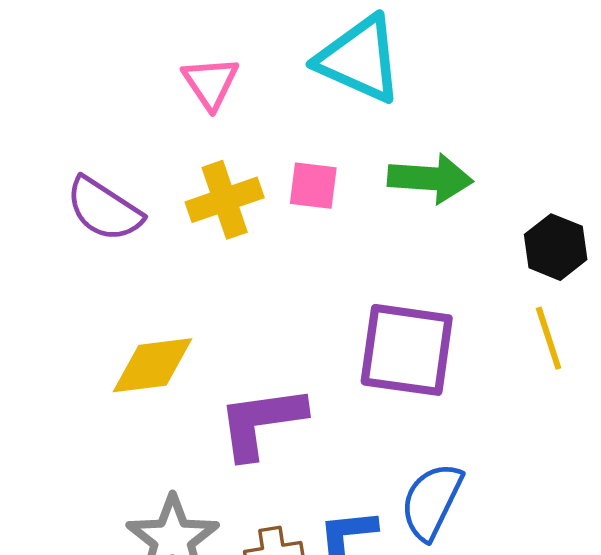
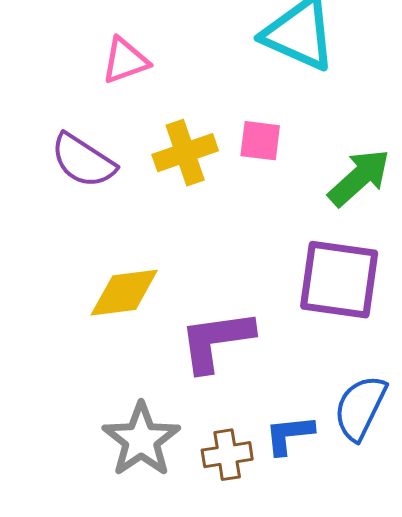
pink triangle: (210, 83) -> (125, 61), moved, turned 44
green arrow: (430, 179) -> (359, 178), moved, turned -46

